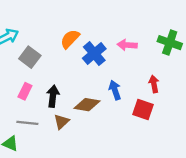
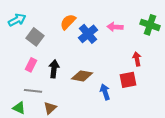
blue arrow: (115, 90) -> (105, 92), moved
red square: (143, 109) -> (128, 80), turned -30
brown triangle: (61, 122) -> (50, 108), moved

